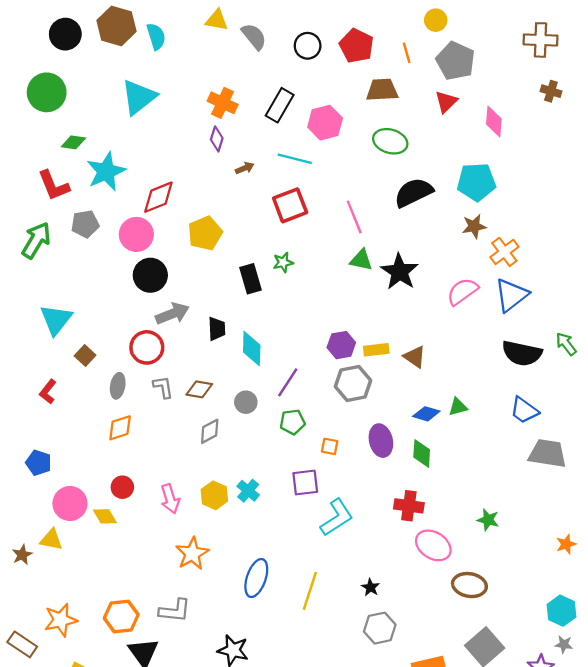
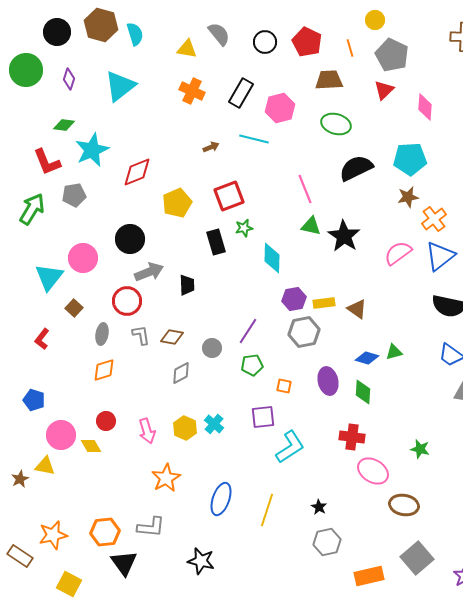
yellow triangle: (217, 20) -> (187, 49), moved
green circle: (47, 92) -> (26, 70), moved
purple diamond: (217, 139) -> (69, 79), moved
red square: (290, 205) -> (229, 196), moved
pink circle: (136, 234) -> (83, 258), moved
cyan diamond: (252, 349) -> (272, 258), moved

